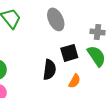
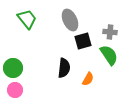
black square: (69, 53) -> (83, 41), moved

